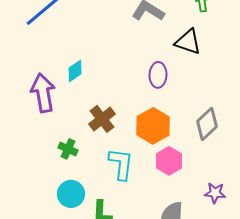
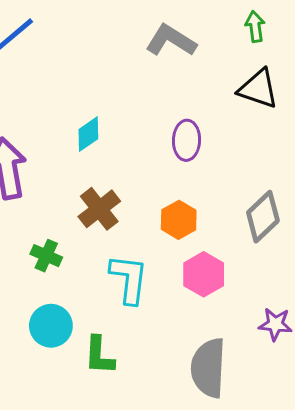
black triangle: (188, 42) -> (258, 89), moved
cyan diamond: (75, 71) -> (88, 134), moved
orange hexagon: (153, 126) -> (179, 220), size x0.7

